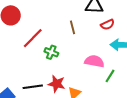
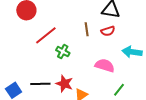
red semicircle: (107, 25) -> (108, 31), moved
green line: (110, 76) -> (119, 90), moved

